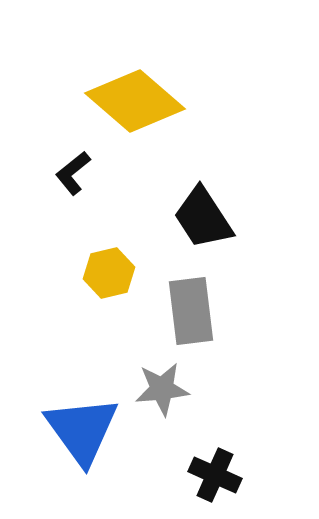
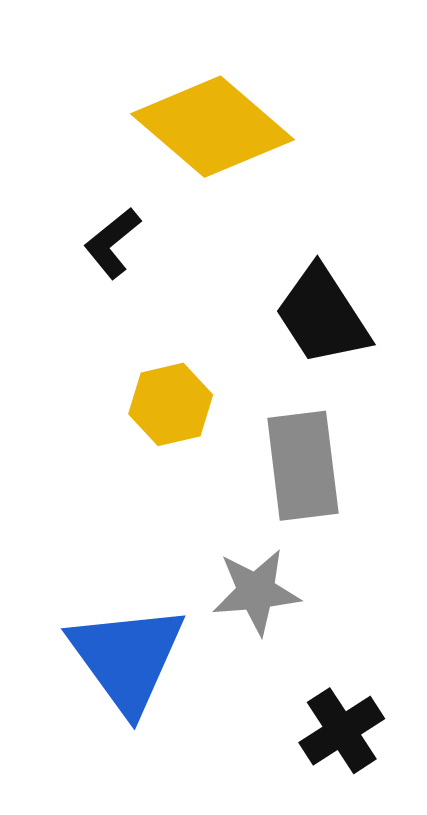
black cross: (215, 475) -> (342, 731), turned 33

